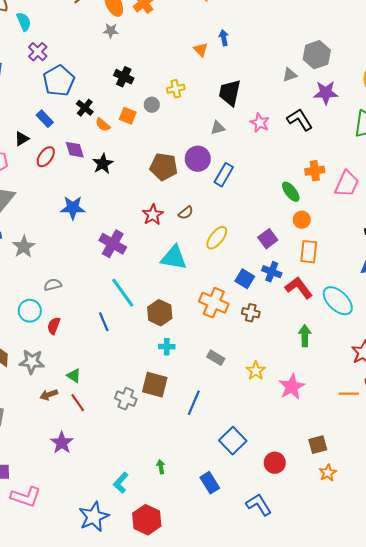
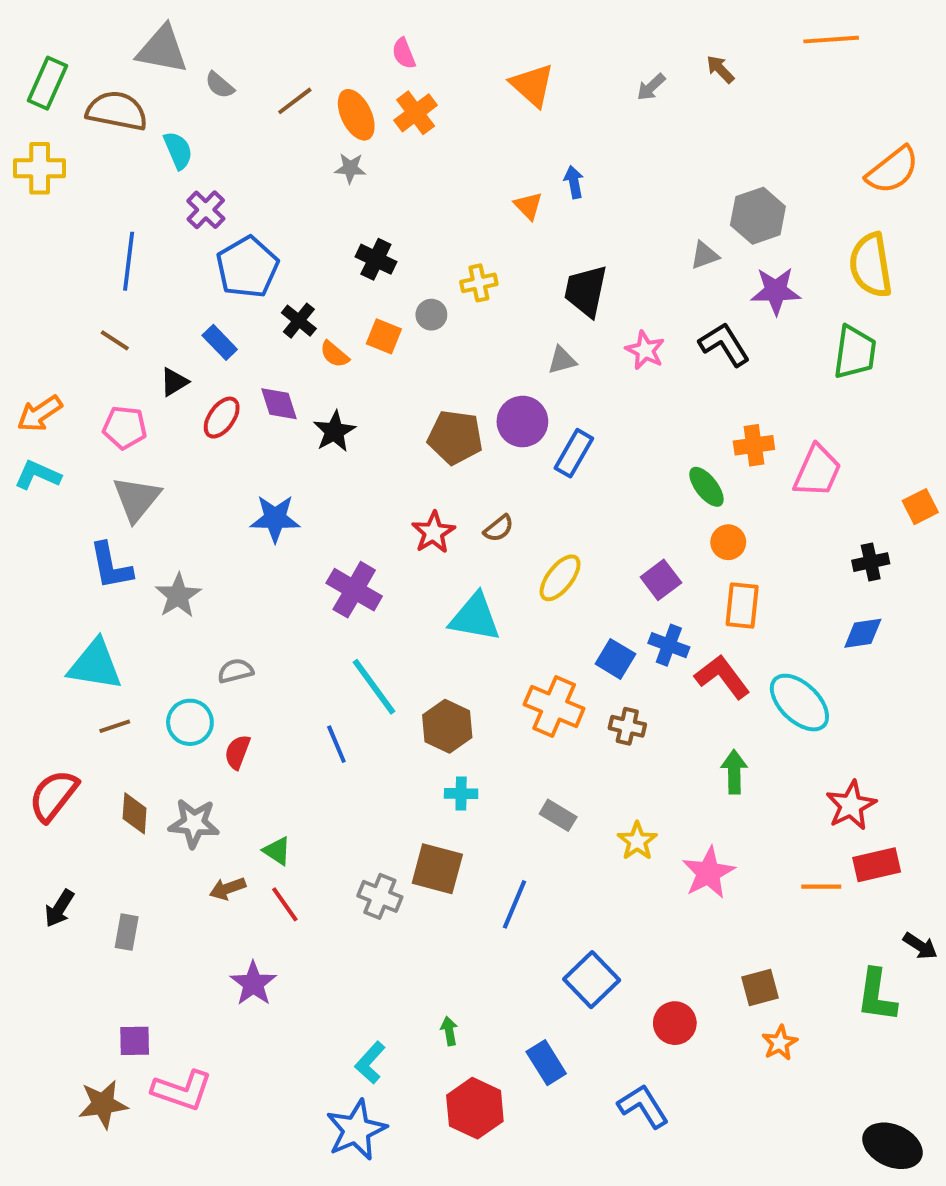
blue star: (94, 517) -> (356, 1130), moved
red hexagon: (147, 520) -> (475, 1108), moved

